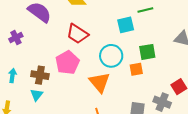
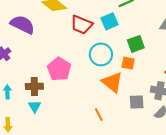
red trapezoid: (77, 34) -> (82, 25), moved
orange square: (136, 69) -> (128, 63), turned 32
orange triangle: (100, 82) -> (112, 82), moved

